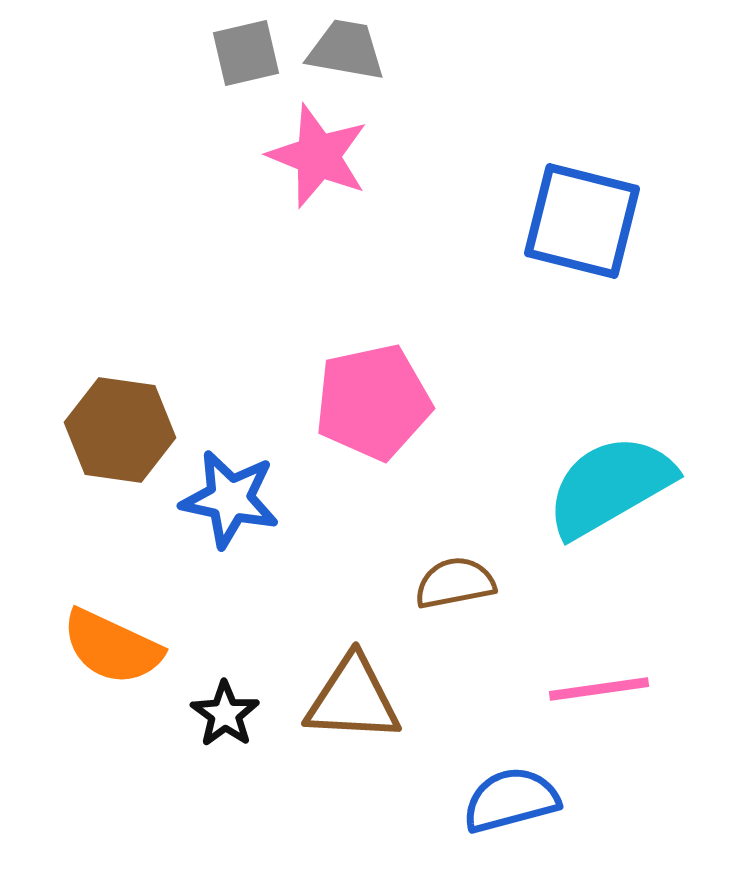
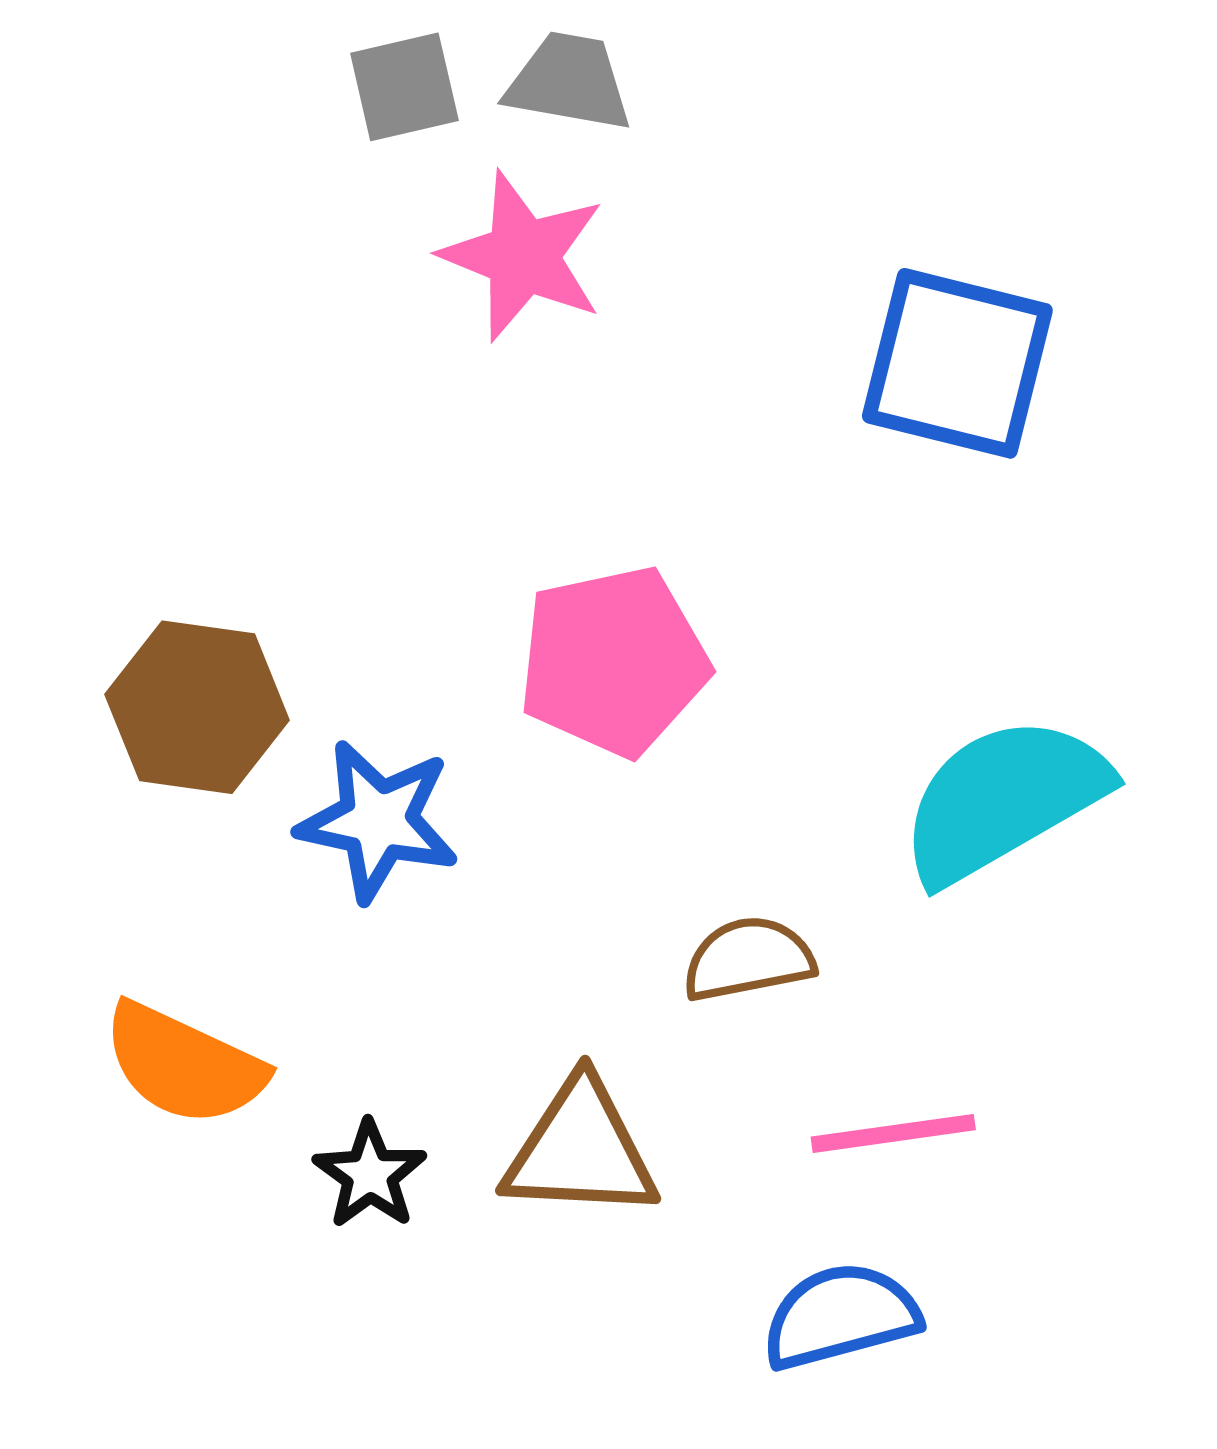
pink line: (599, 689) -> (893, 1133), moved

